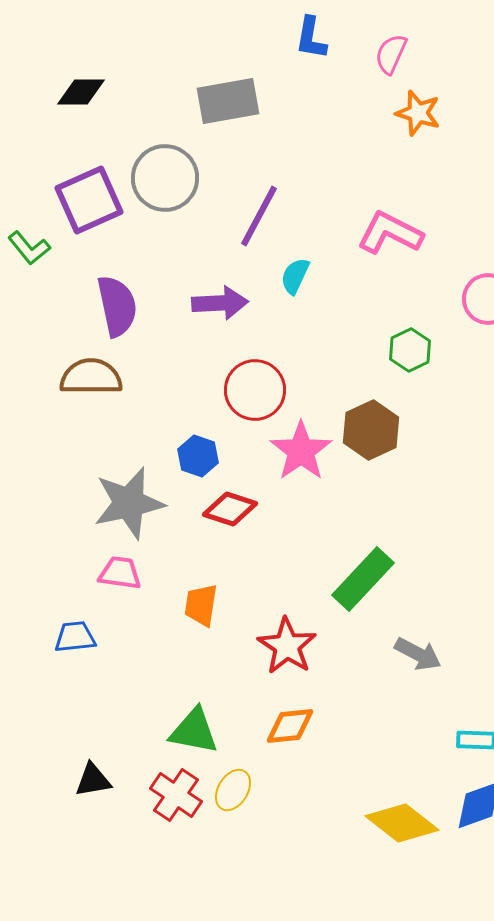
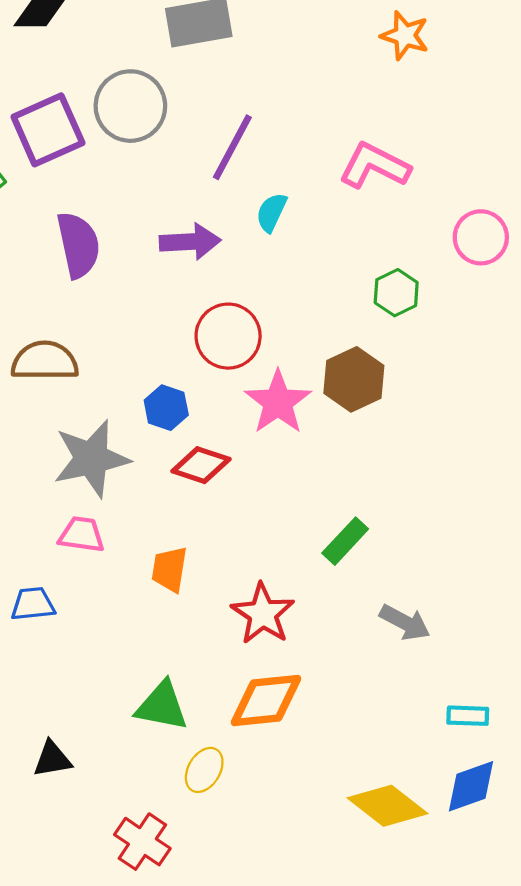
brown semicircle: (91, 377) -> (45, 361), moved
green rectangle: (363, 579) -> (345, 541), size x0.7
orange diamond: (290, 726) -> (266, 701), size x1.4
red cross: (176, 795) -> (142, 842), moved

